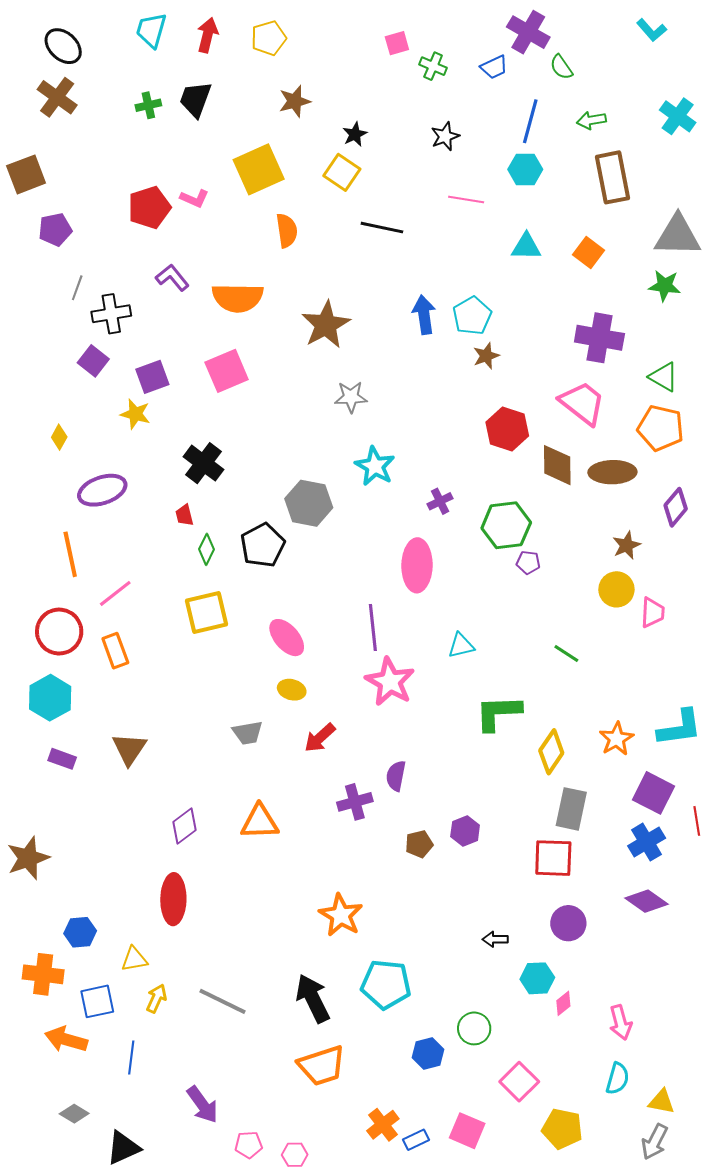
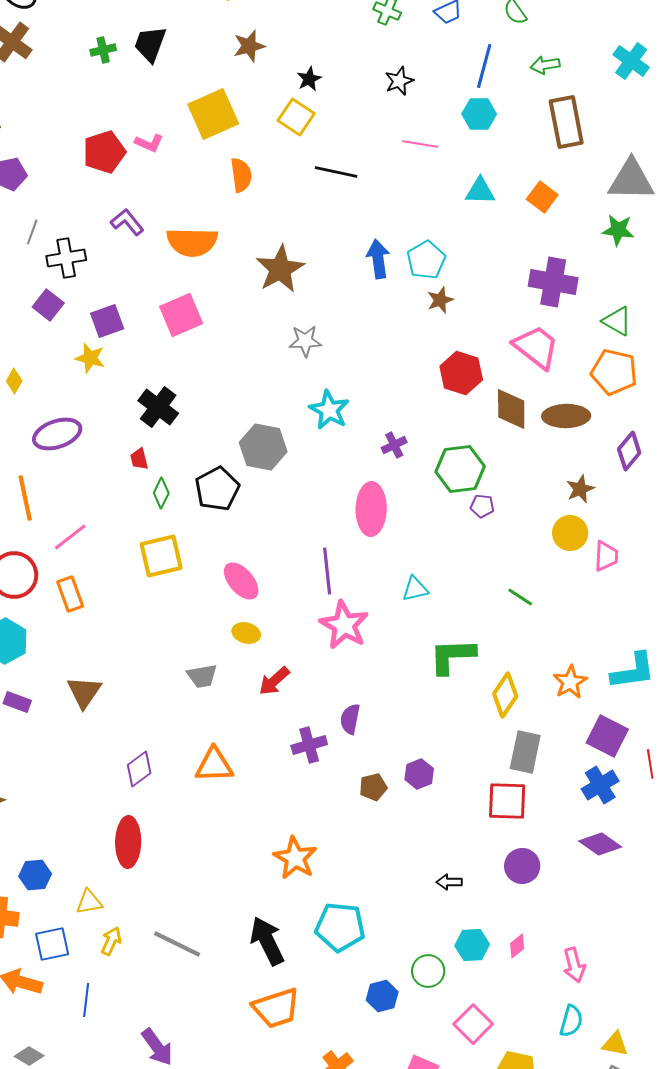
cyan hexagon: (537, 978) -> (472, 945), moved

